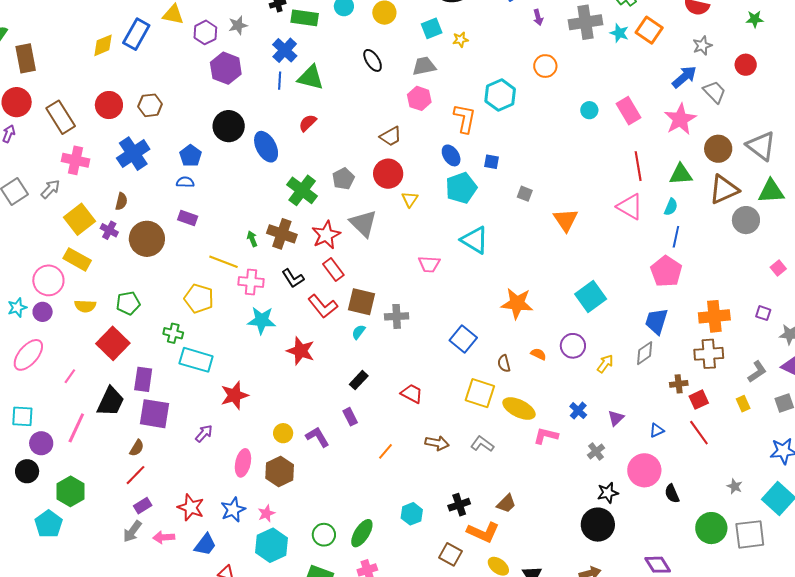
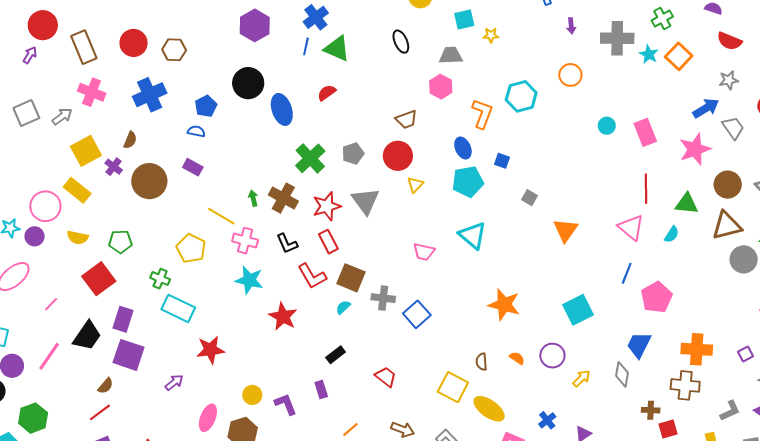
blue line: (676, 237) -> (627, 273), moved
purple square: (763, 313) -> (746, 354), turned 35
blue square: (463, 339) -> (417, 314), moved
gray diamond: (645, 353) -> (622, 374), turned -55

